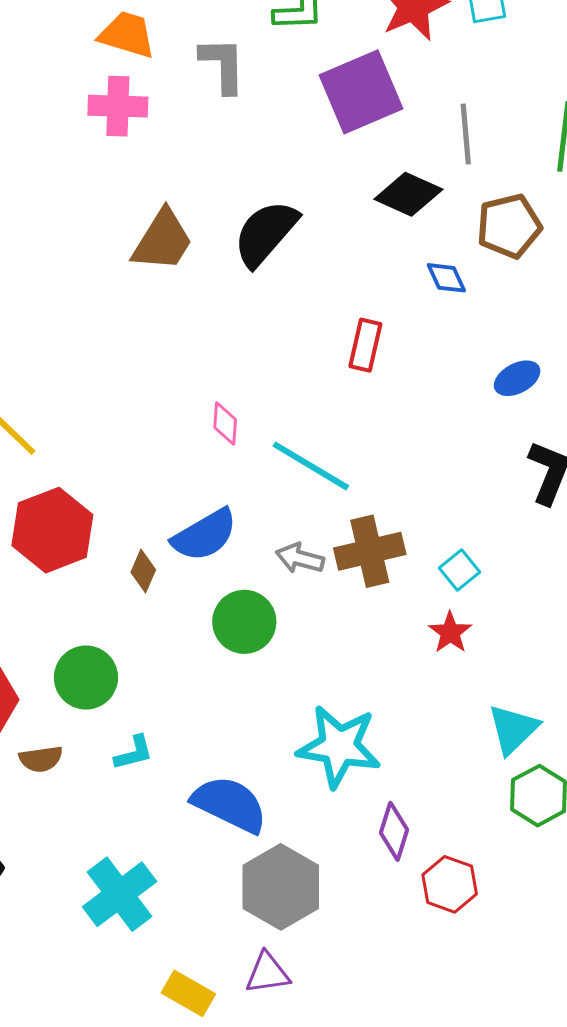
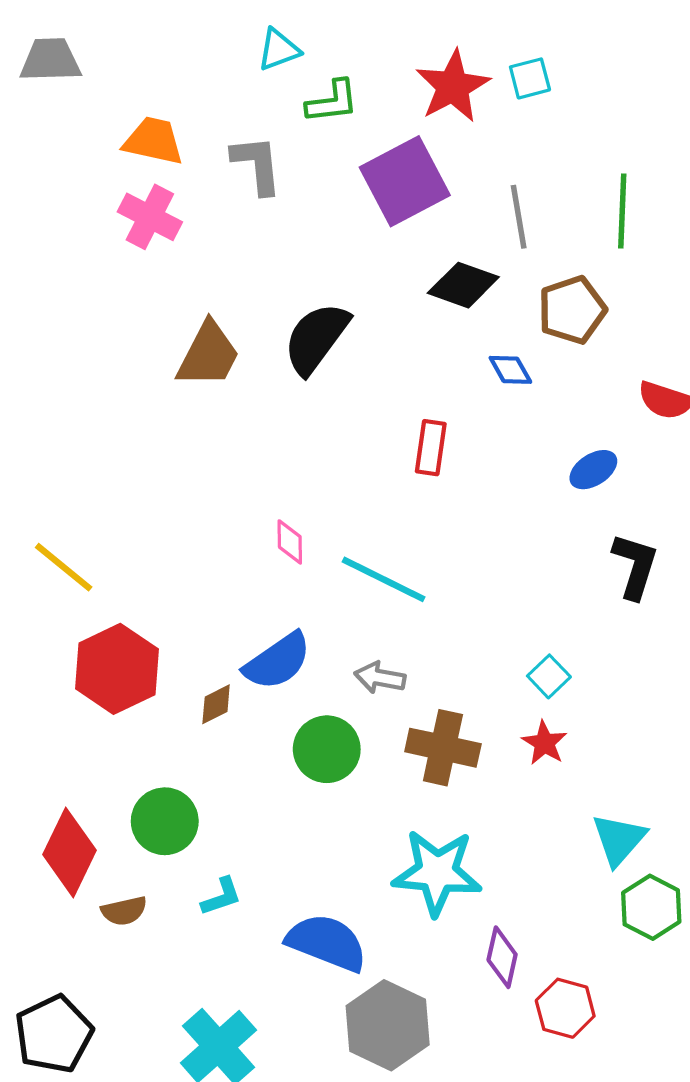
pink cross: (118, 106) -> (150, 217), turned 30
brown cross: (370, 551) -> (443, 748), moved, turned 30
brown diamond: (143, 571) -> (216, 704), turned 45

